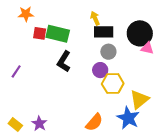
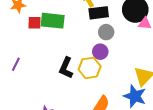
black L-shape: (64, 61) -> (66, 68), moved
yellow hexagon: (113, 84) -> (90, 68), moved

